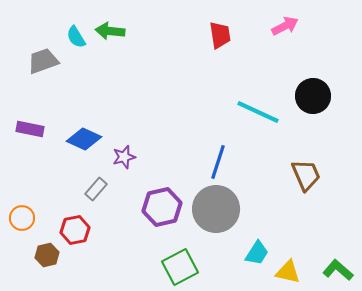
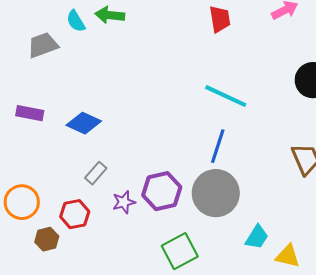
cyan line: (258, 112) -> (226, 96), moved
purple star: (124, 157) -> (124, 202), moved
orange circle: (22, 218) -> (22, 202), size x1.4

